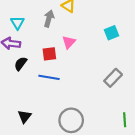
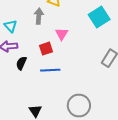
cyan square: (111, 33) -> (99, 17), size x1.5

